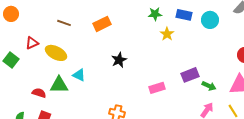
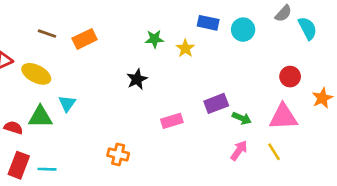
green star: (155, 14) -> (154, 39), moved
orange rectangle: (102, 24) -> (85, 39), moved
black star: (119, 60) -> (137, 79), moved
cyan triangle: (79, 75) -> (67, 103), turned 40

